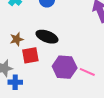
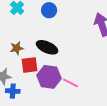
purple hexagon: (65, 67) -> (49, 77), moved
pink line: (87, 72) -> (70, 83), moved

